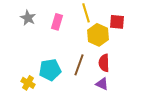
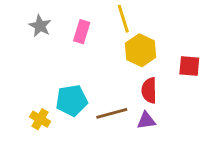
red square: (117, 22) -> (189, 66), moved
brown line: (79, 65) -> (112, 113), moved, turned 55
purple triangle: (102, 84) -> (146, 121), turned -32

